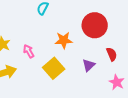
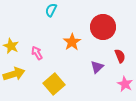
orange star: (64, 40) -> (72, 42), turned -30
yellow square: (54, 68) -> (54, 84), moved

